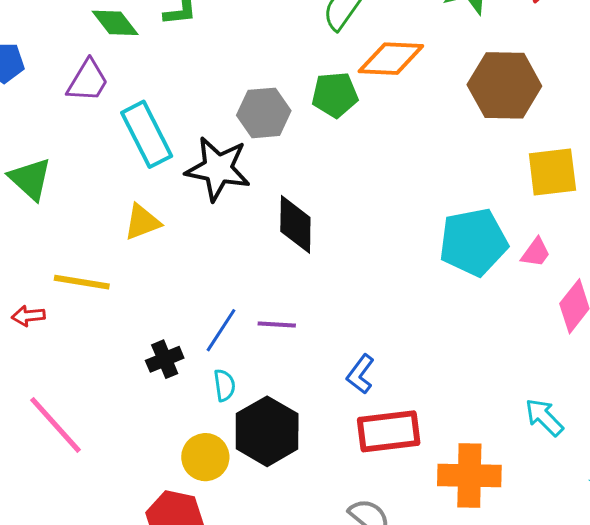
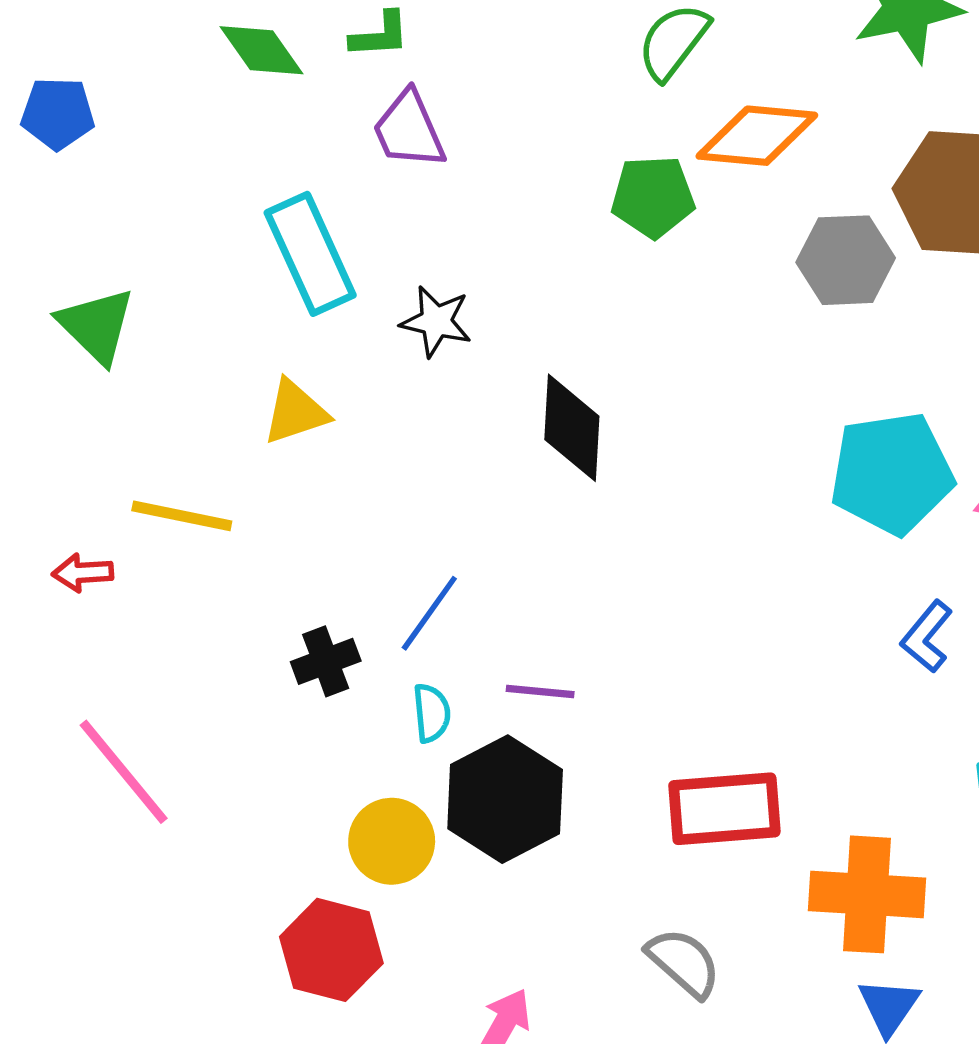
purple trapezoid: (88, 81) -> (409, 130), moved, turned 123
gray hexagon: (264, 113) -> (846, 260), moved
black star: (218, 169) -> (436, 321), size x0.6
purple line: (277, 324) -> (540, 692), moved
blue L-shape: (360, 374) -> (927, 637), moved

